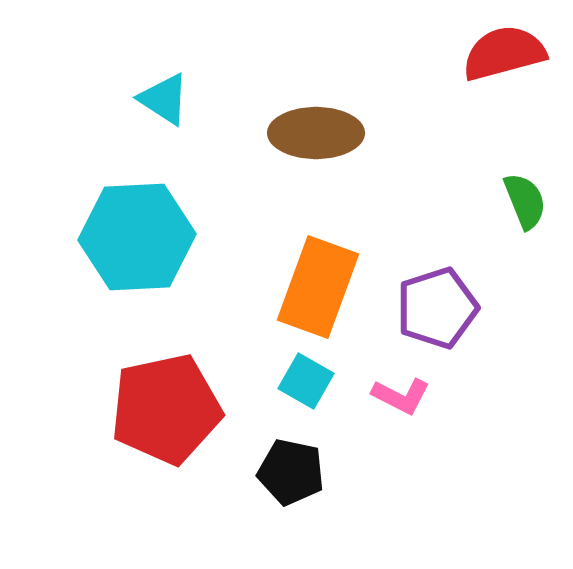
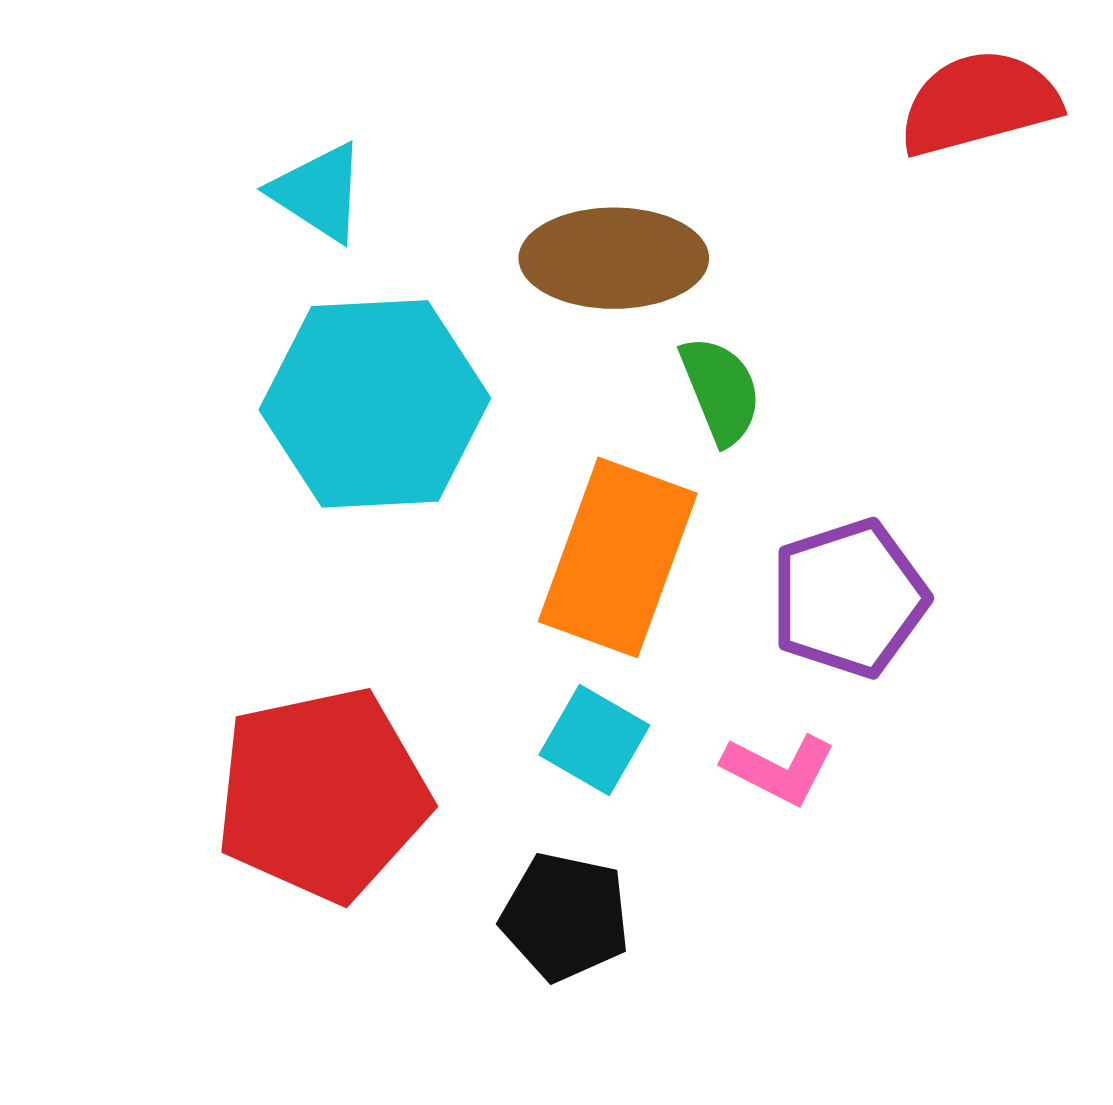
green semicircle: (525, 201) -> (721, 390), moved
cyan hexagon: (137, 237) -> (375, 404), moved

